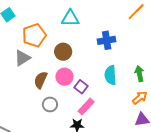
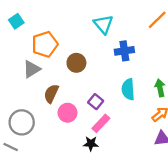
cyan triangle: (70, 18) -> (103, 24), moved, turned 48
pink circle: (64, 77) -> (67, 113), moved
gray circle: (50, 104) -> (22, 122), moved, size x1.5

